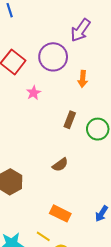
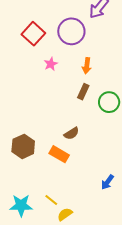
orange arrow: (83, 79) -> (87, 66), moved
orange rectangle: (60, 213) -> (59, 154), moved

